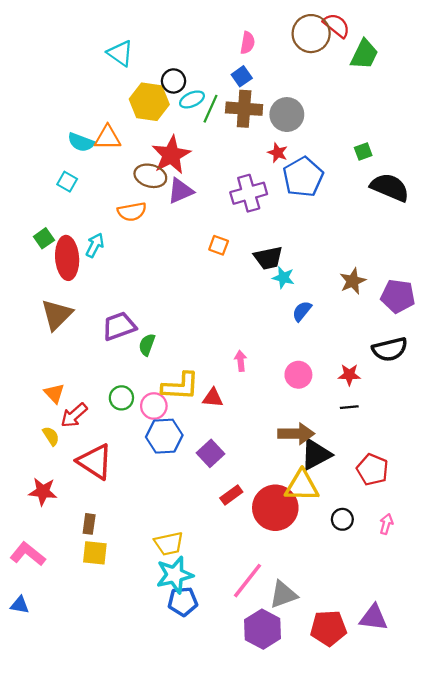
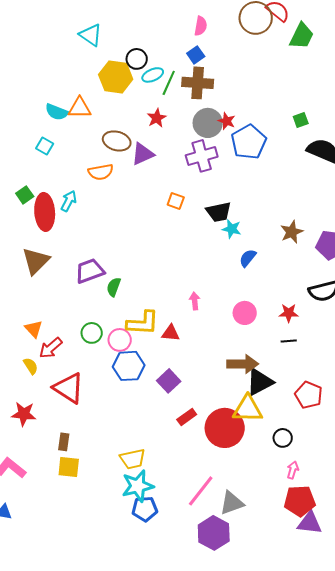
gray circle: (287, 115) -> (208, 123), moved
red star: (171, 155) -> (157, 118), moved, size x0.6
pink arrow: (386, 524) -> (293, 470), moved
red pentagon: (328, 628) -> (300, 501), moved

